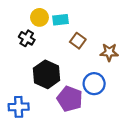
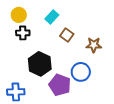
yellow circle: (40, 17) -> (19, 15), moved
cyan rectangle: (60, 20) -> (52, 17), turned -40
black cross: (27, 38) -> (23, 33), turned -32

